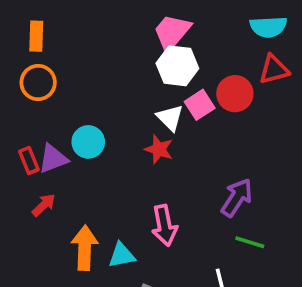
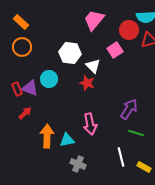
orange rectangle: (36, 36) -> (21, 22), turned -49
white hexagon: (177, 66) -> (70, 53), moved
red circle: (235, 94) -> (129, 30), moved
pink square: (200, 105) -> (115, 50), moved
purple triangle: (53, 159) -> (30, 88), turned 42

